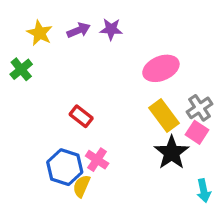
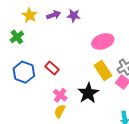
black star: (172, 153) -> (88, 93), moved
blue hexagon: (65, 167) -> (24, 72), moved
yellow semicircle: (82, 186) -> (60, 111), moved

